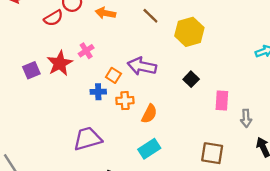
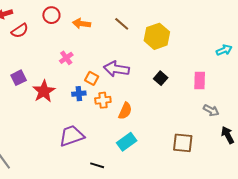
red semicircle: (53, 18) -> (20, 31), moved
red star: (60, 63) -> (44, 91), moved
pink rectangle: (222, 101) -> (200, 81), moved
gray arrow: (246, 118) -> (211, 110), turned -56

